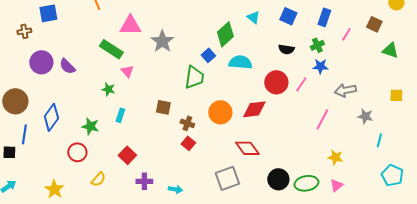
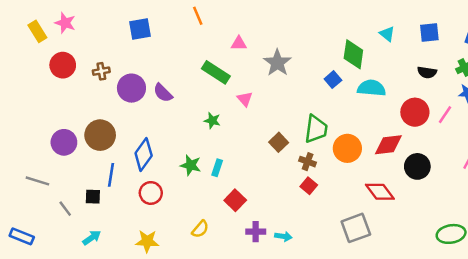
blue square: (288, 16) -> (429, 33), turned -30
pink triangle: (130, 25) -> (239, 43), size x0.6
brown cross: (24, 31) -> (101, 71), moved
green diamond: (225, 34) -> (353, 54), turned -40
pink triangle: (127, 71) -> (245, 99), moved
green trapezoid: (194, 77) -> (316, 129), moved
brown square: (163, 107) -> (279, 142), turned 35
cyan rectangle: (120, 115) -> (217, 168), moved
red circle: (77, 152) -> (151, 193), moved
black circle: (278, 179) -> (417, 166), moved
yellow star: (54, 189) -> (147, 241), turned -30
cyan arrow: (175, 189) -> (283, 236), moved

